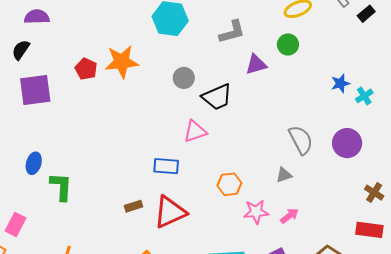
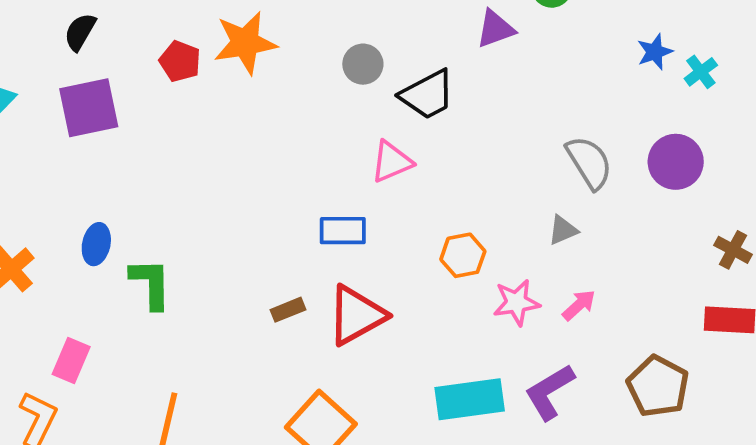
black semicircle: (21, 50) -> (80, 32), moved

